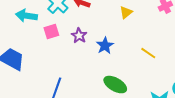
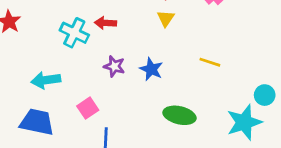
cyan arrow: (26, 16) -> (46, 80), moved
pink square: (51, 32) -> (88, 108), moved

